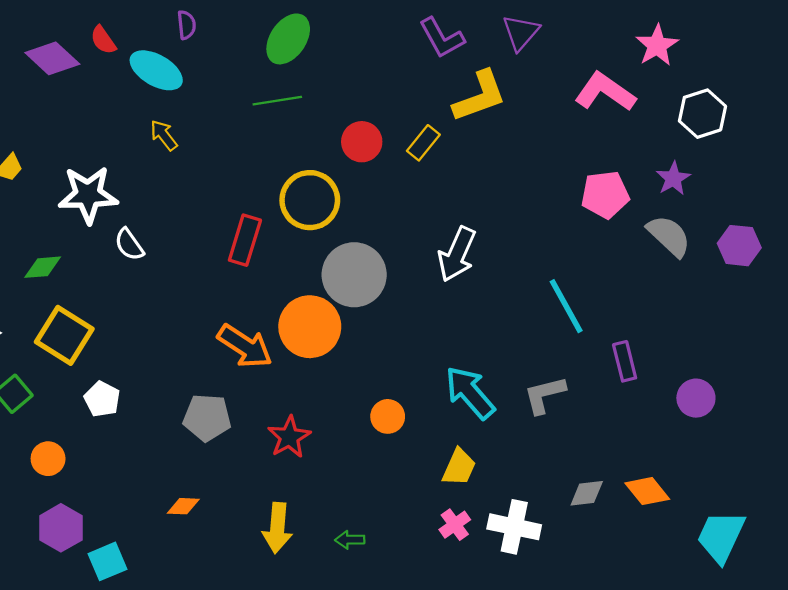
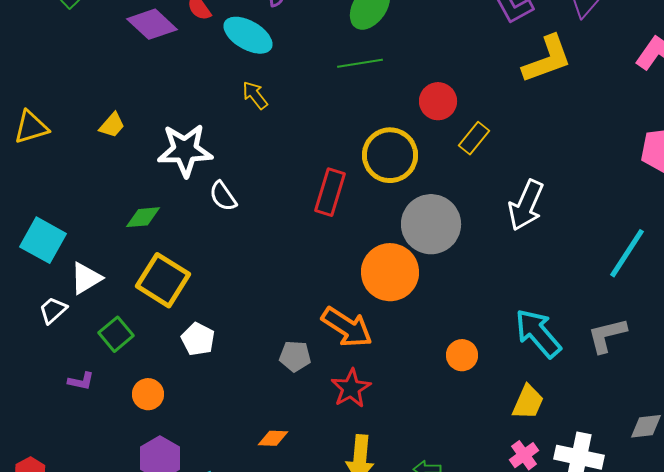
yellow rectangle: (423, 143) -> (474, 138), moved
cyan line: (566, 306) -> (627, 253), turned 62
orange arrow: (245, 346) -> (347, 327), moved
gray pentagon: (207, 418) -> (295, 356), size x0.7
red star: (289, 437) -> (351, 388), moved

